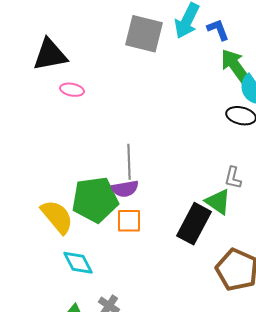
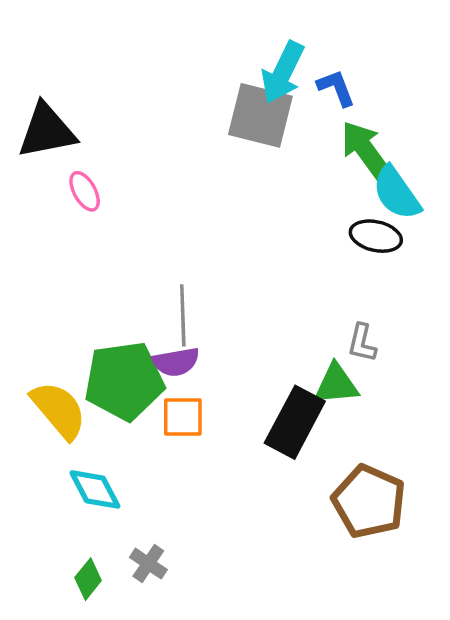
gray square: (144, 34) -> (260, 115), moved
pink ellipse: (72, 90) -> (85, 191), turned 50
green triangle: (218, 202) -> (336, 384), turned -40

